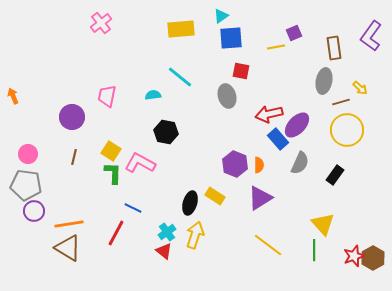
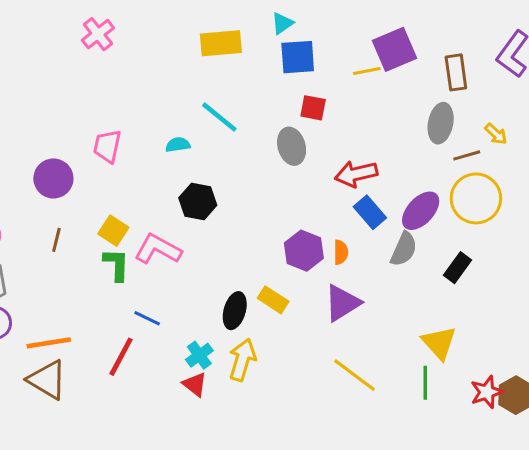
purple square: (294, 33) -> (395, 49), size x1.8
purple ellipse: (297, 125) -> (421, 211), moved

